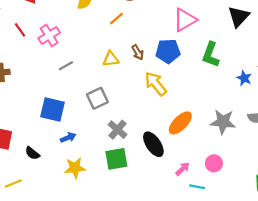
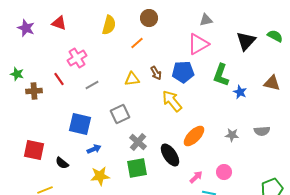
red line: (20, 30) -> (59, 79), moved
blue star: (244, 78) -> (240, 92), moved
gray star: (223, 122) -> (232, 135), size x0.6

